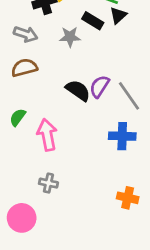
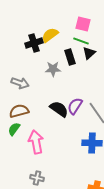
black rectangle: (93, 21) -> (70, 57), turned 42
gray arrow: (26, 34) -> (20, 83), moved
brown semicircle: (24, 68) -> (19, 111), moved

